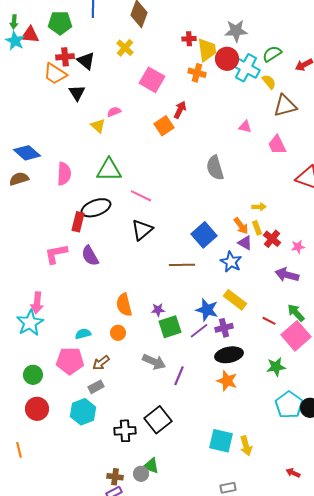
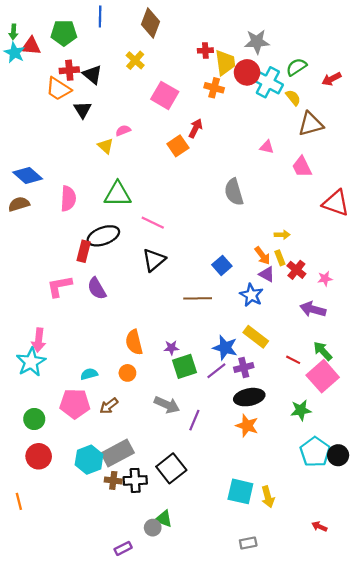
blue square: (204, 235) -> (222, 265), size x0.7
gray rectangle: (96, 387) -> (118, 453), moved, size x1.8
brown cross: (115, 477) -> (113, 480), moved

